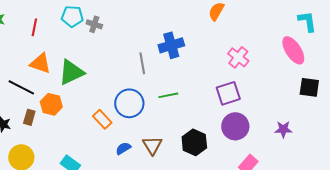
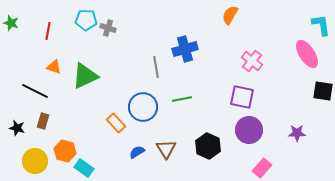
orange triangle: (40, 63) -> (54, 67), size x0.7
purple square: (228, 93) -> (242, 97), turned 30
orange hexagon: (51, 104) -> (65, 151), moved

